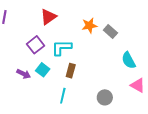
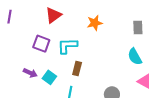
gray rectangle: (110, 31) -> (138, 28), moved, turned 48
purple square: (36, 45) -> (41, 44), turned -30
cyan square: (43, 70) -> (49, 77), moved

